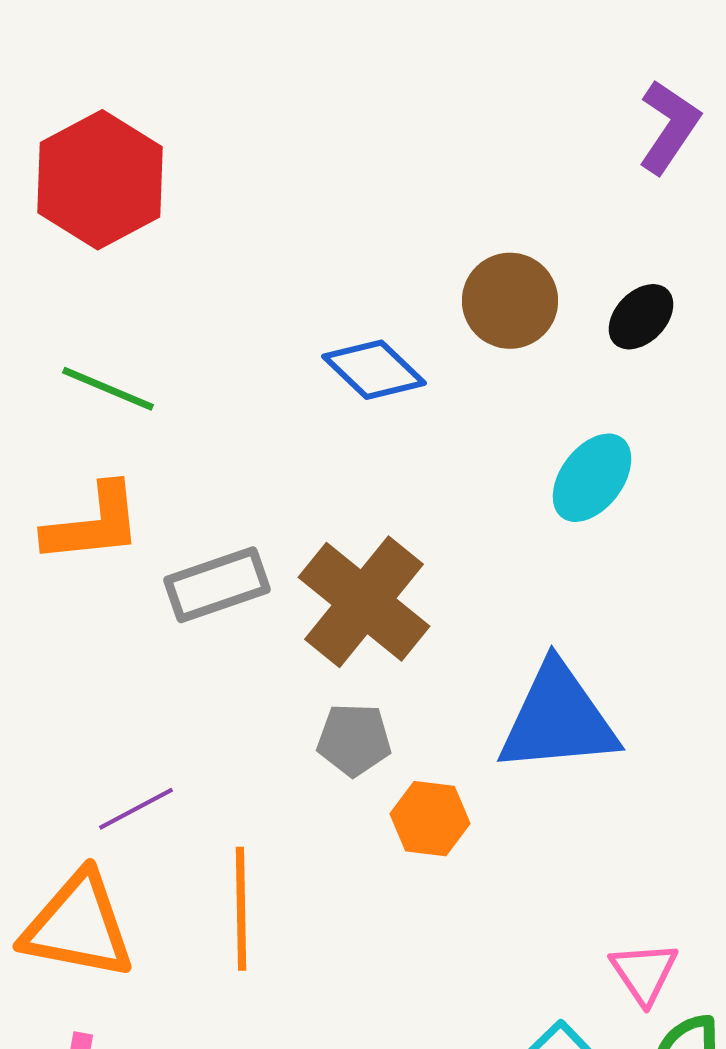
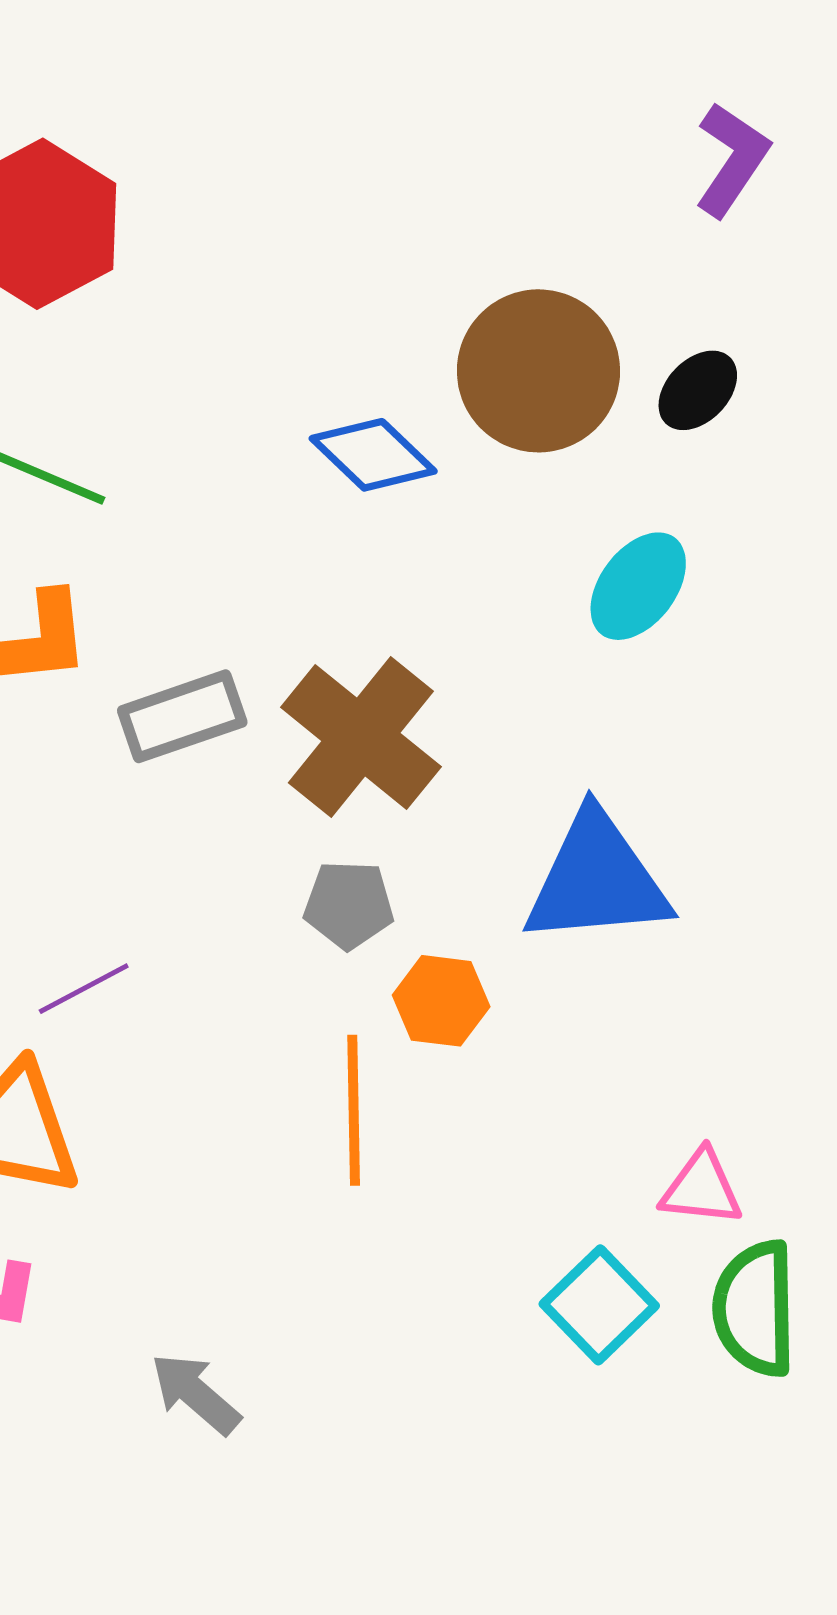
brown circle: (510, 301) -> (538, 371), size x1.4
orange line: (241, 909) -> (354, 1110), moved
pink triangle: (644, 973) -> (701, 1188), turned -50

